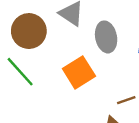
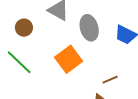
brown circle: (29, 31) -> (24, 28), size x0.6

